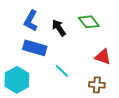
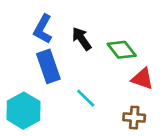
green diamond: (89, 22) -> (122, 50), moved
blue rectangle: (35, 48) -> (48, 66), turned 55

